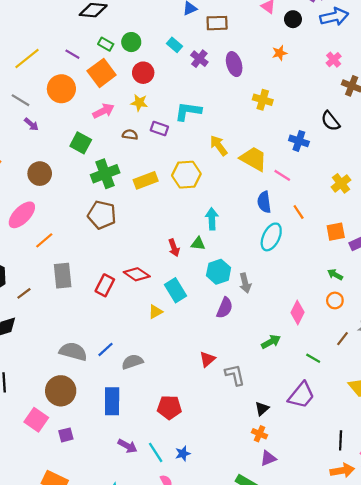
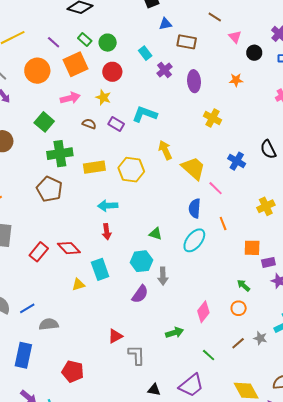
cyan arrow: (212, 219) -> (108, 206), moved, turned -102
green triangle: (198, 244) -> (156, 234), moved
black triangle: (262, 409) -> (154, 390), turned 40

